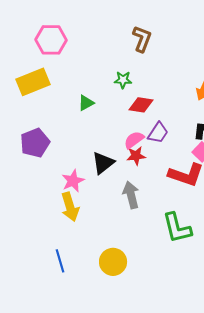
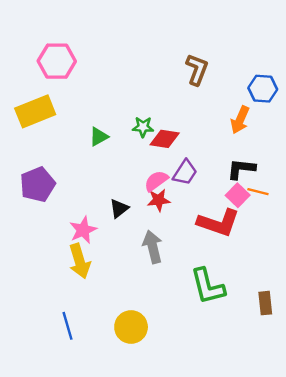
brown L-shape: (142, 39) -> (197, 69), moved
green star: (123, 80) -> (143, 127), moved
black triangle: (103, 163) -> (119, 208), size x0.7

